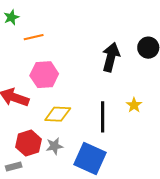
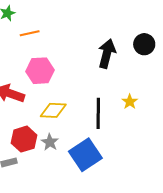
gray star: (54, 146) -> (50, 142), turned -30
blue square: (90, 158) -> (85, 155), turned 32

